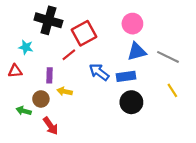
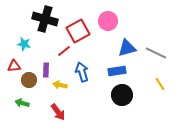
pink circle: (132, 24) -> (108, 21), moved
blue arrow: (99, 72) -> (82, 72), moved, turned 36
brown circle: (41, 99) -> (29, 80), moved
red arrow: (51, 126) -> (58, 112), moved

